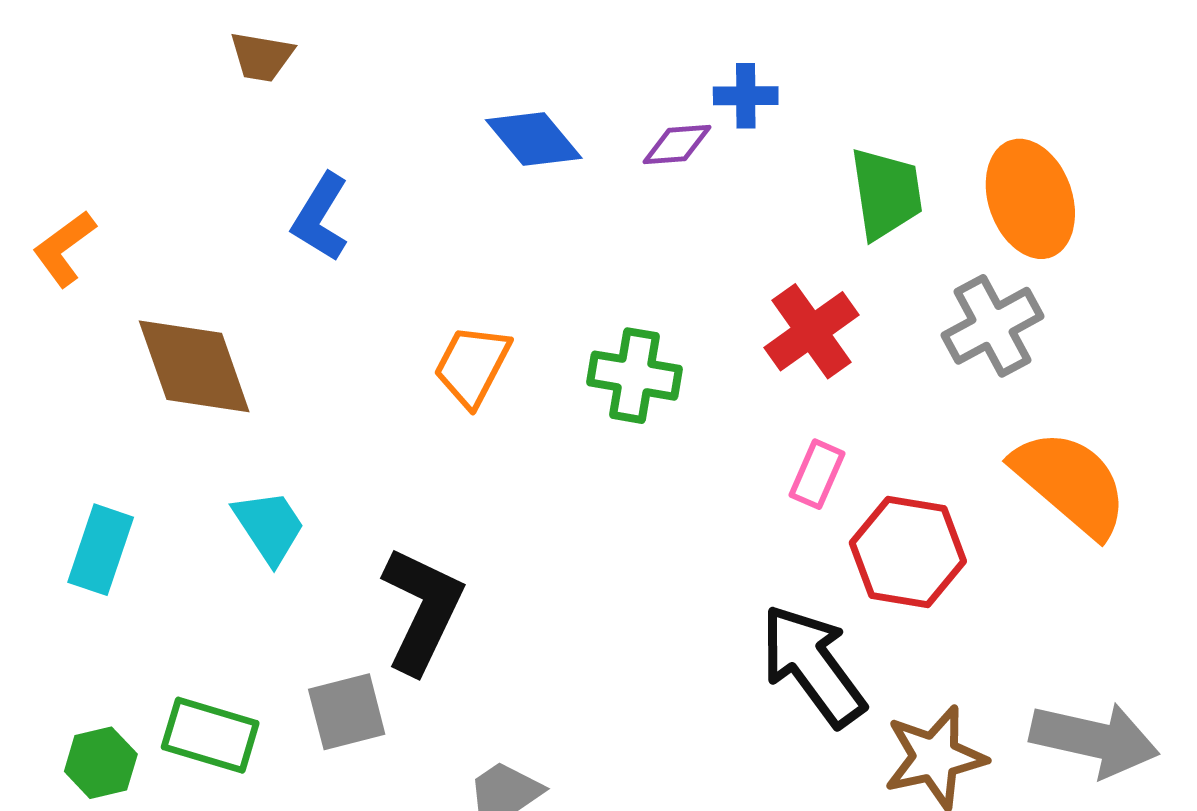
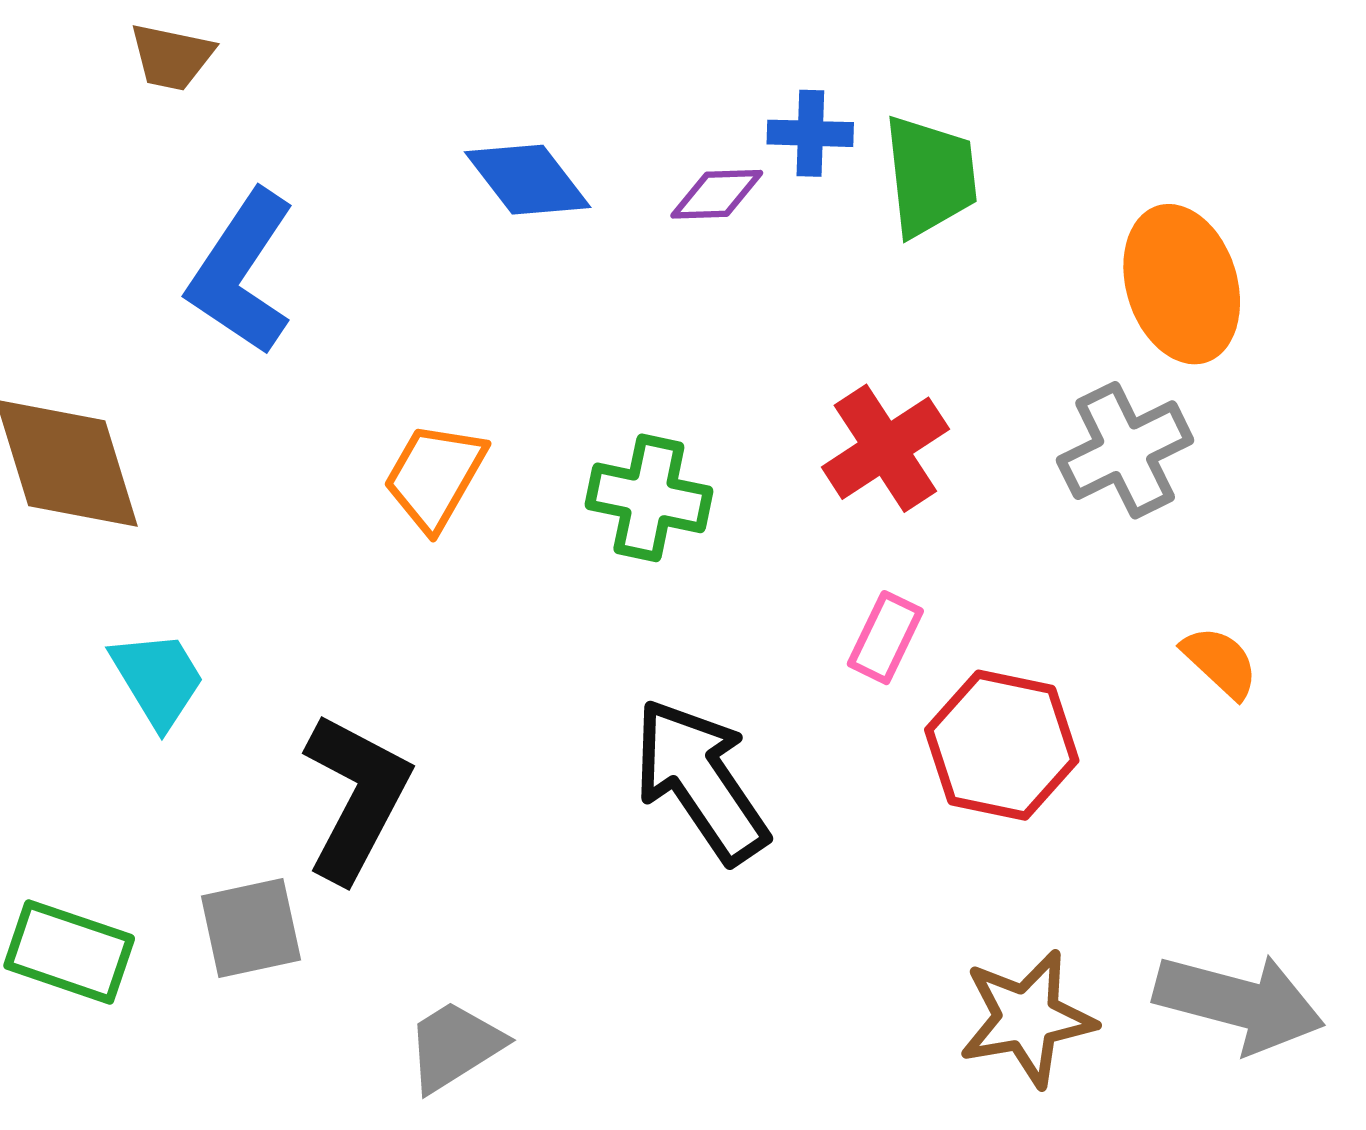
green trapezoid: (886, 193) -> (930, 176), moved
blue L-shape: (321, 217) -> (242, 272), size x1.4
orange semicircle: (1070, 483) -> (1220, 662), size x0.5
black arrow: (813, 665) -> (701, 781), moved

